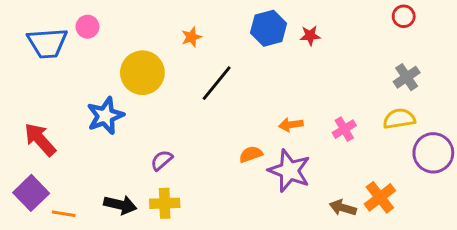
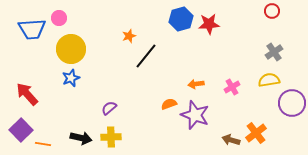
red star: (310, 36) -> (209, 24), size x1.5
orange star: (191, 37) -> (129, 36), moved
yellow circle: (142, 73) -> (71, 49), moved
blue star: (105, 116) -> (71, 78), size x0.7

